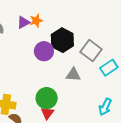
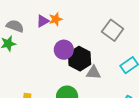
black hexagon: (62, 40) -> (79, 59), moved
gray square: (91, 51) -> (113, 30), moved

